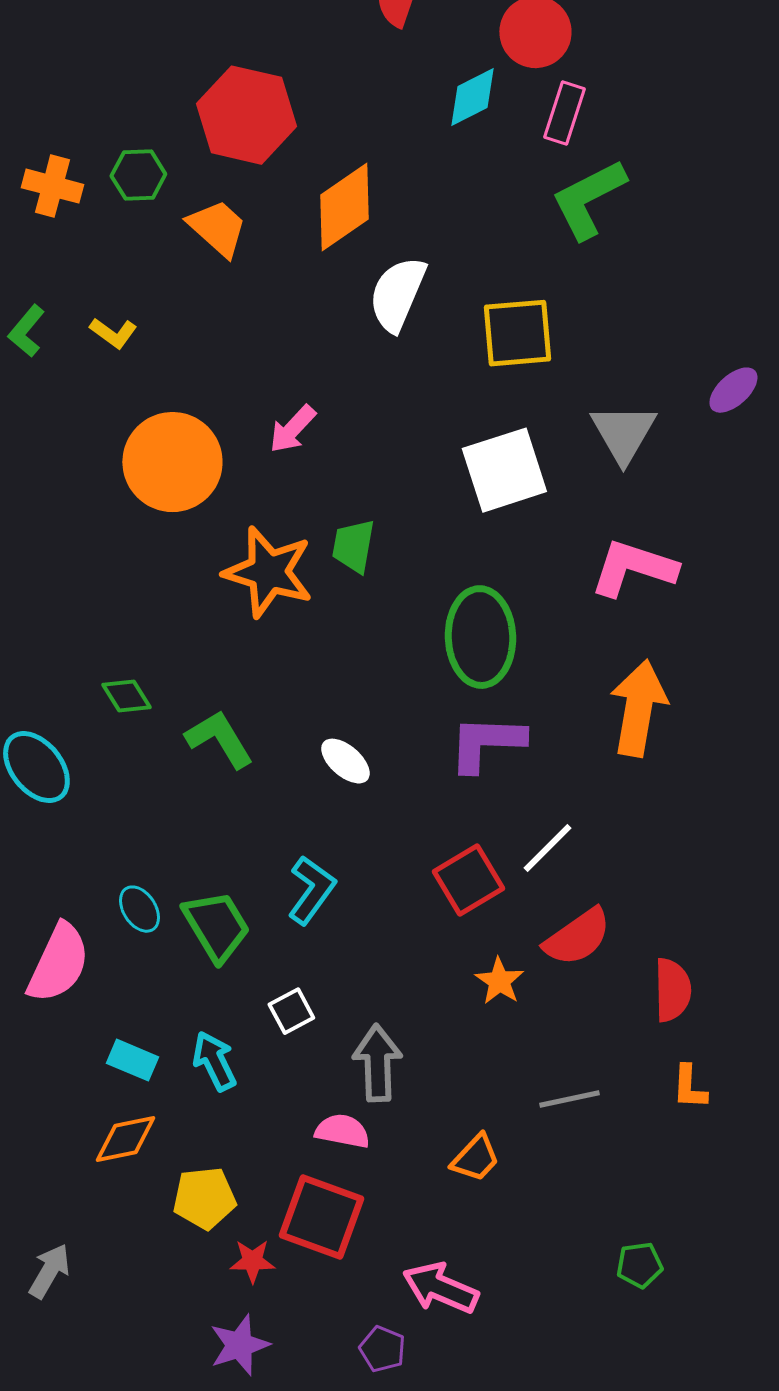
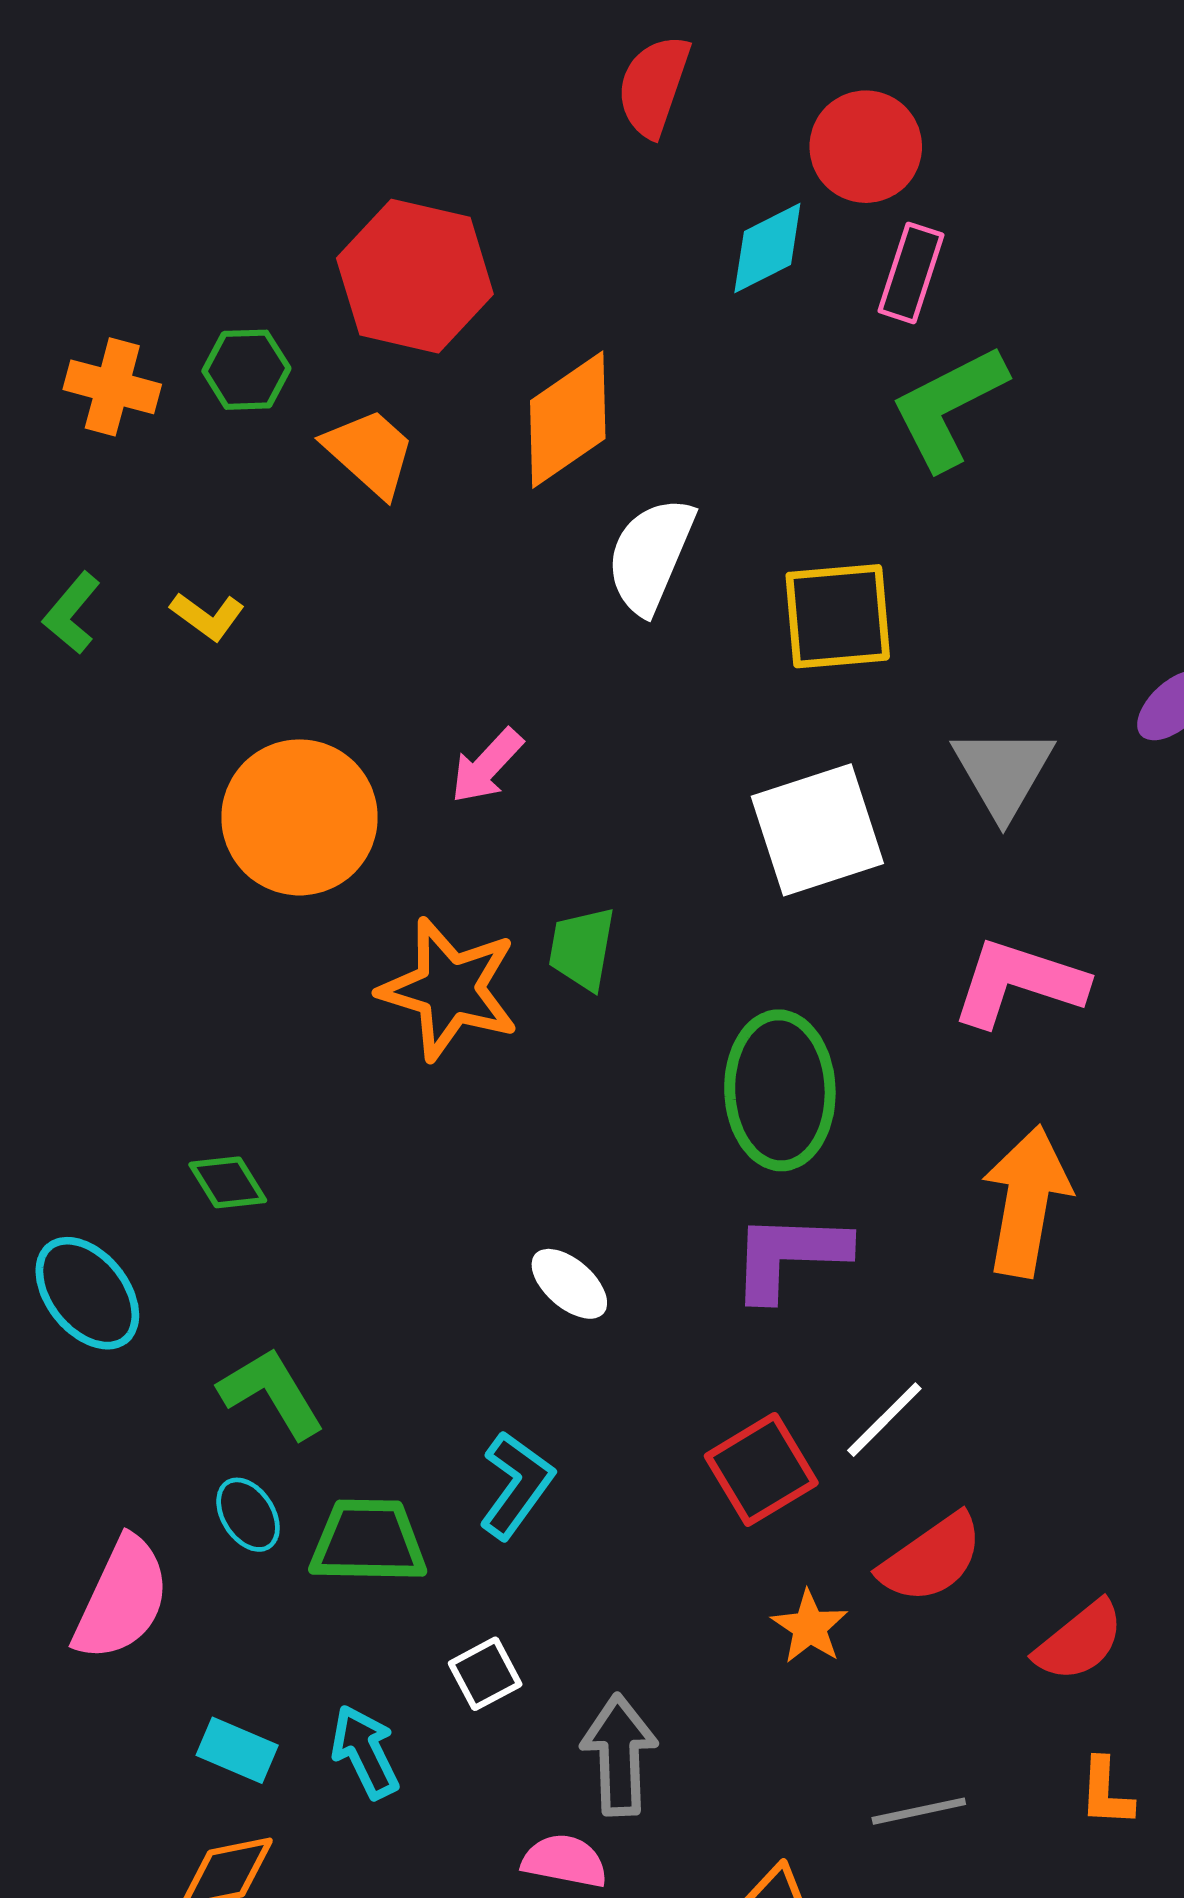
green L-shape: (219, 739) -> (271, 1393), moved
green trapezoid: (216, 926) -> (368, 1541), turned -58
red semicircle: (672, 990) -> (1079, 1641), turned 52

